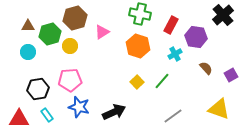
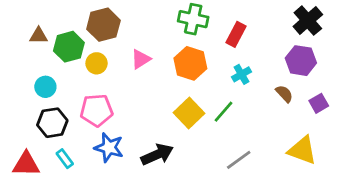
pink triangle: (102, 32) -> (141, 59), moved
purple hexagon: (196, 37) -> (301, 61), moved
cyan circle: (28, 52) -> (45, 87), moved
yellow square: (137, 82) -> (189, 113), size x1.5

